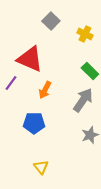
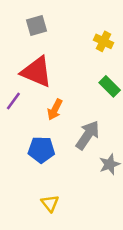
gray square: (51, 21) -> (37, 26), moved, turned 30
gray arrow: (83, 100) -> (88, 135), moved

